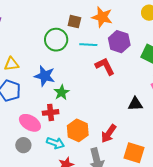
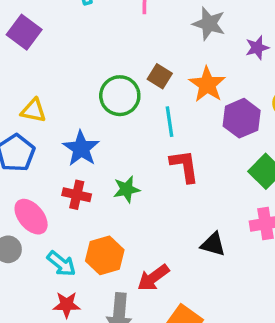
purple hexagon: (119, 42) -> (242, 118), moved
cyan line: (88, 45) -> (169, 122), turned 60
green star: (62, 92) -> (126, 189), moved
red cross: (51, 112) -> (77, 195), moved

